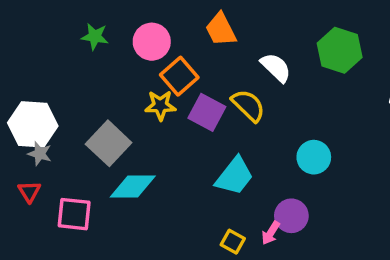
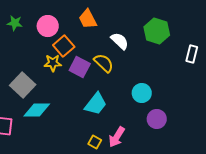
purple circle: (291, 216) -> (157, 119), moved
pink arrow: (271, 233) -> (117, 137), size x1.5

